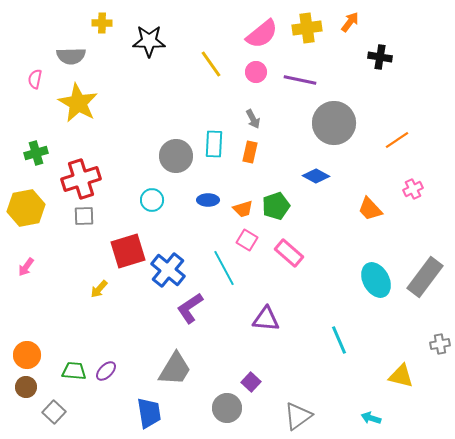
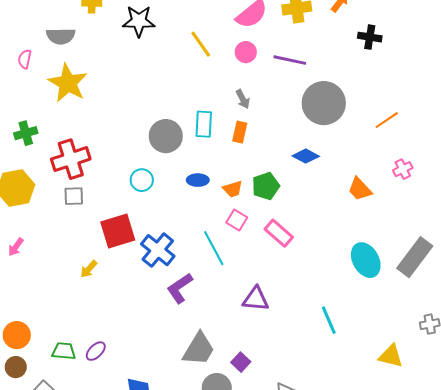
gray trapezoid: (175, 369) -> (199, 349), moved

